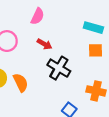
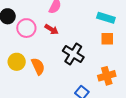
red arrow: (44, 44) -> (52, 29), moved
orange cross: (96, 91) -> (107, 76), turned -30

